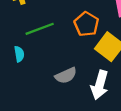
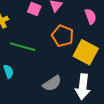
green line: (40, 29) -> (23, 47), turned 45

